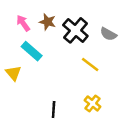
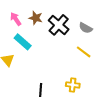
yellow line: (90, 65) -> (84, 52), moved
yellow cross: (93, 103) -> (73, 85), turned -32

